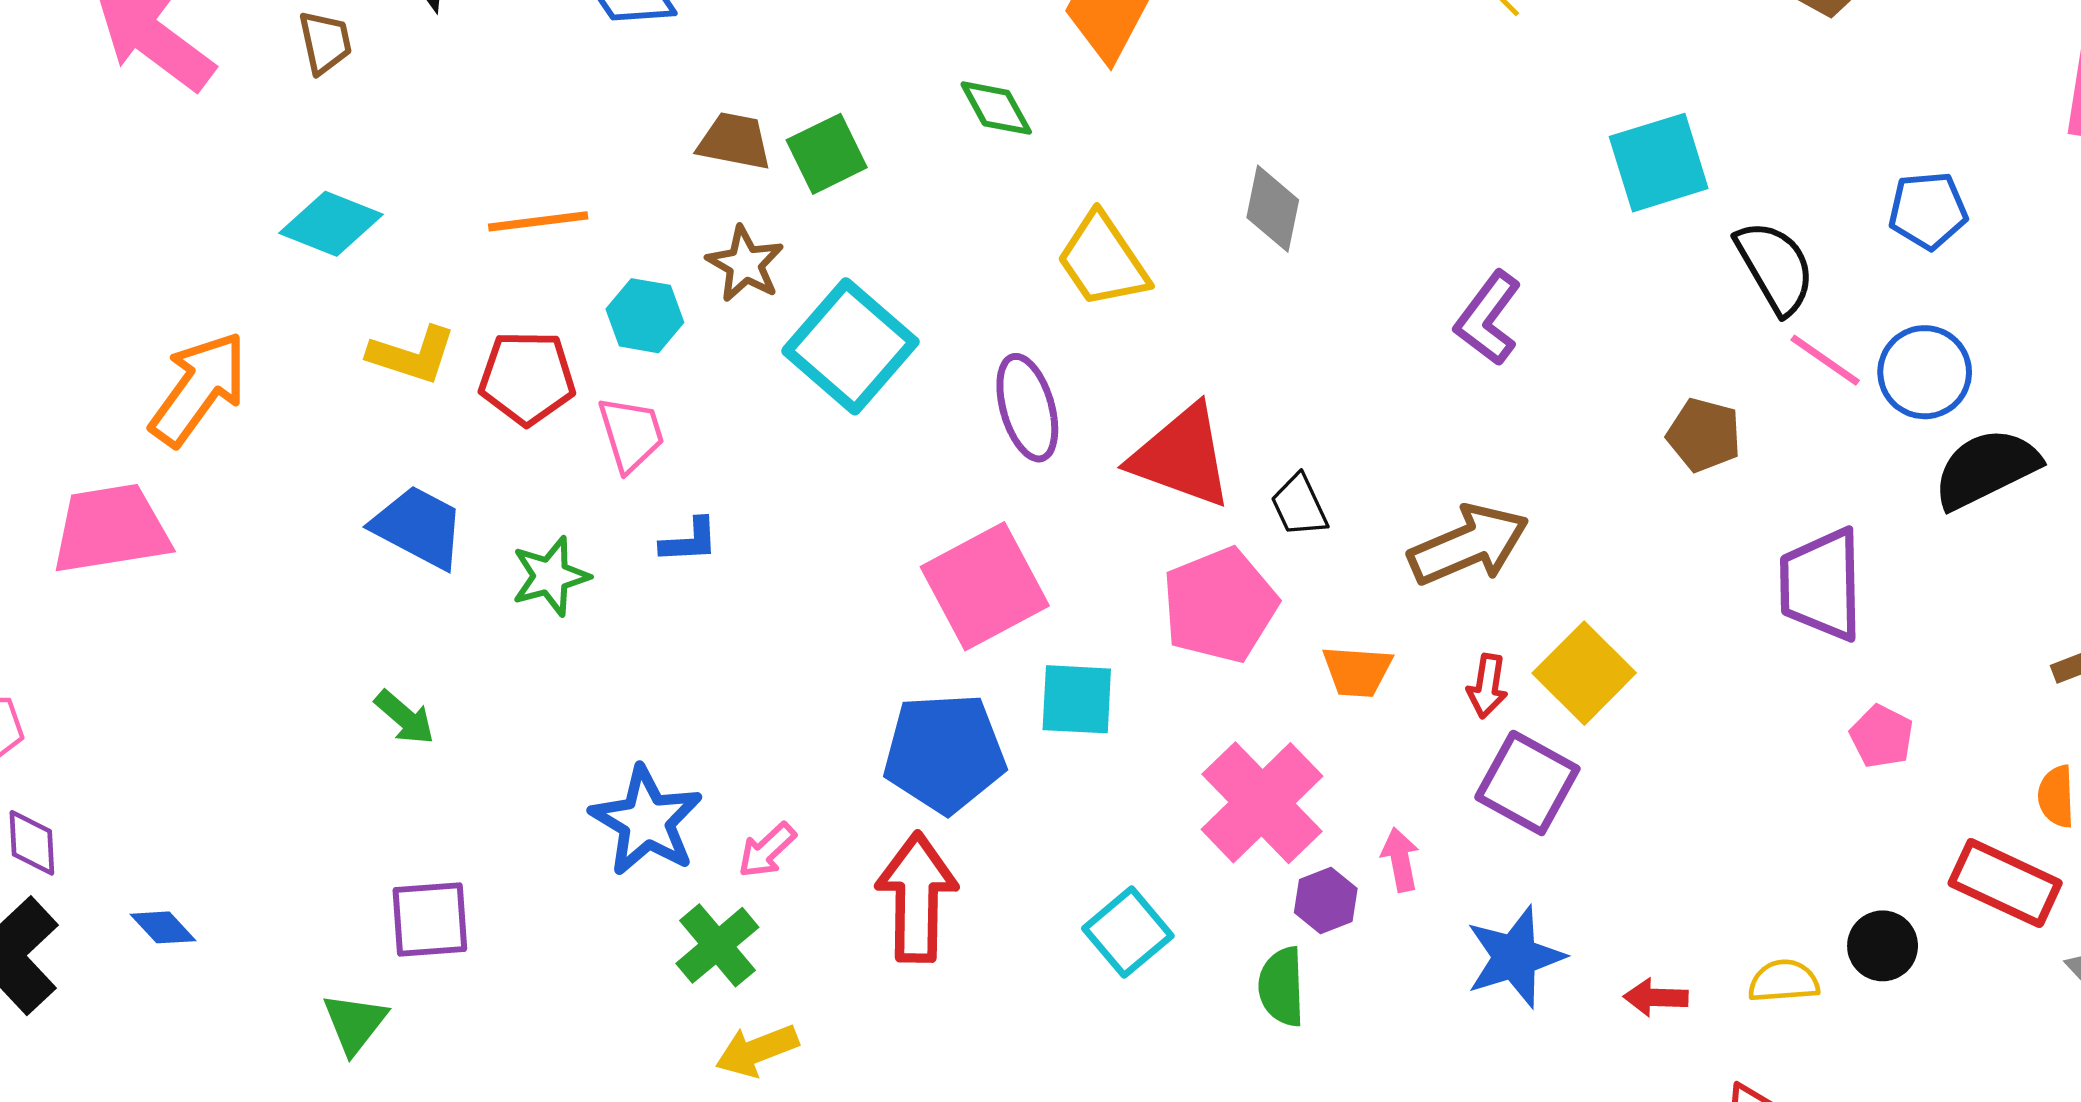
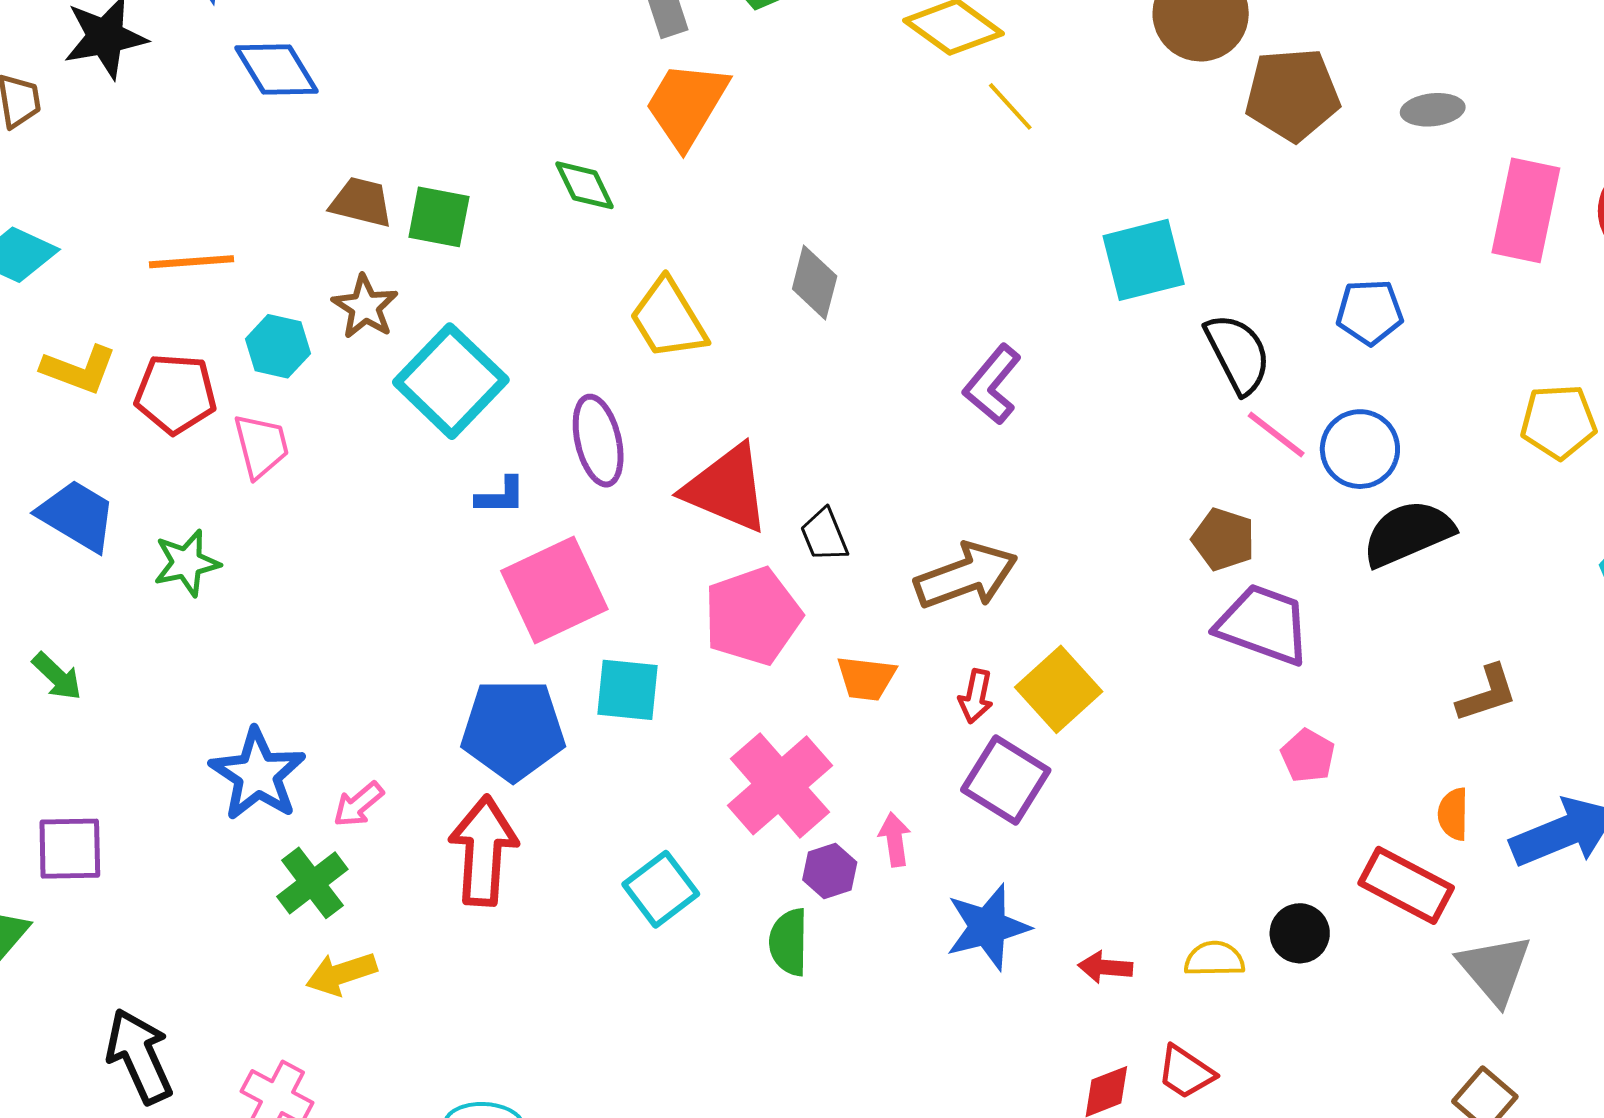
green square: (827, 154) -> (439, 217), turned 34
brown pentagon: (1704, 435) -> (1223, 539), moved
blue L-shape: (689, 541) -> (501, 496), moved
purple trapezoid: (1821, 585) -> (1263, 625), turned 108

